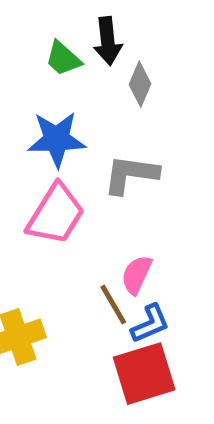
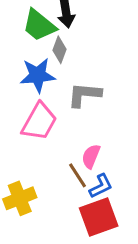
green trapezoid: (63, 58) -> (39, 25), size x1.5
gray diamond: (140, 84) -> (59, 50), moved

